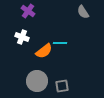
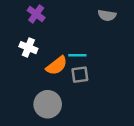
gray semicircle: (83, 12) -> (107, 15), turned -48
gray square: (62, 86) -> (80, 75), moved

